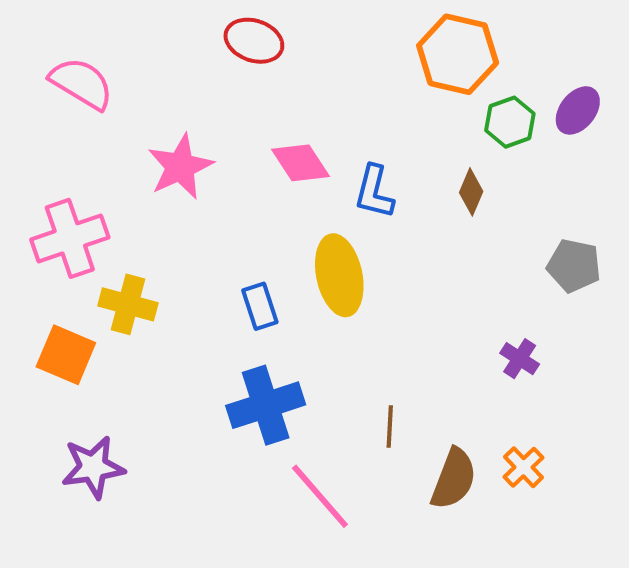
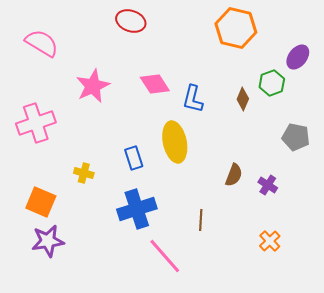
green hexagon: (510, 122) -> (272, 83), moved
yellow cross: (128, 304) -> (84, 173), moved, size x0.7
orange square: (66, 355) -> (41, 202), moved
brown semicircle: (454, 479) -> (234, 175), moved, size x0.7

